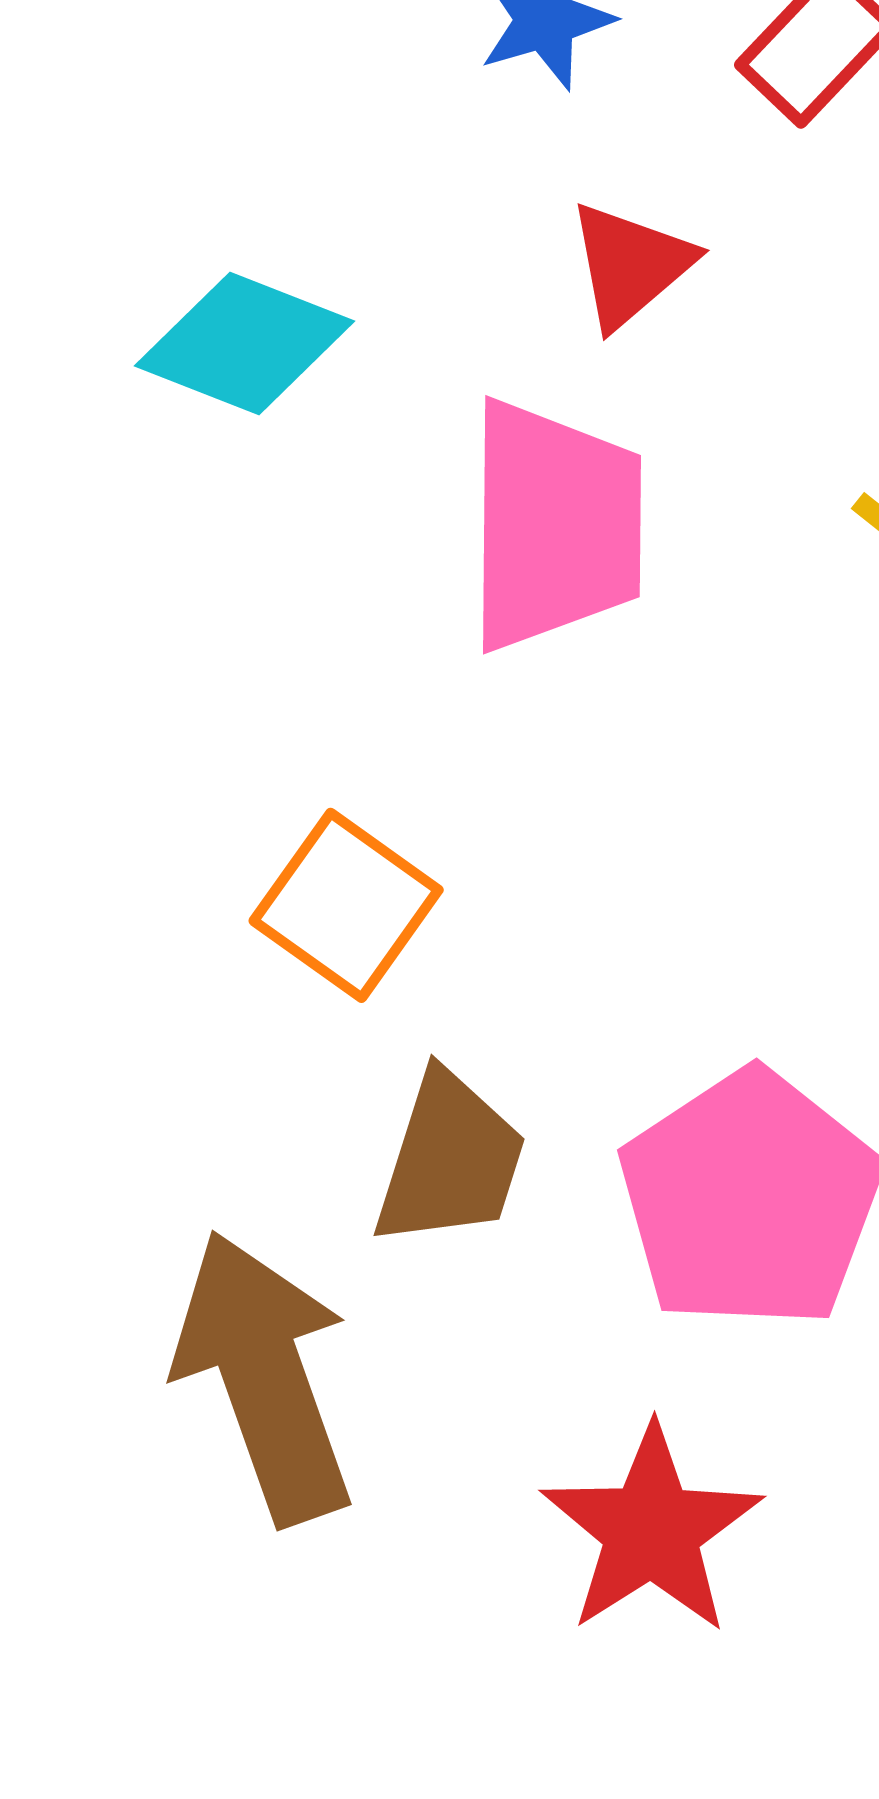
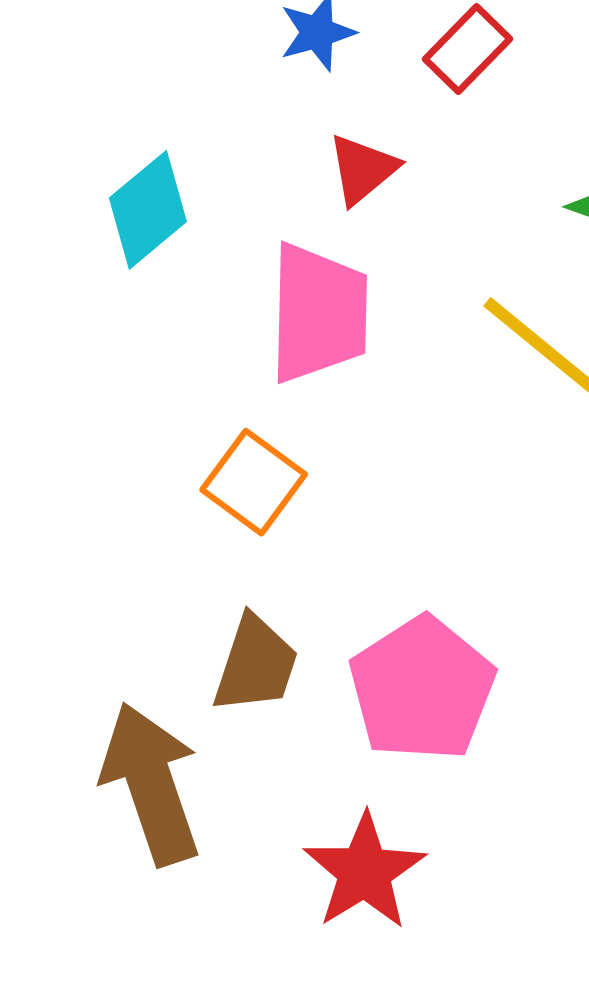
cyan diamond: (244, 344) -> (148, 210), turned -62
orange square: (346, 905) -> (254, 482), moved

